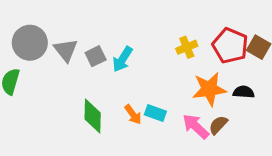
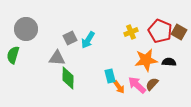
gray triangle: (66, 50) -> (57, 58), moved, turned -48
cyan rectangle: (155, 113) -> (110, 76), turned 56
orange arrow: (133, 114) -> (119, 87), moved

